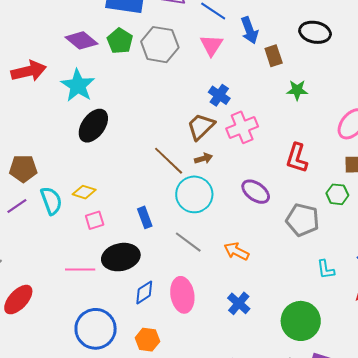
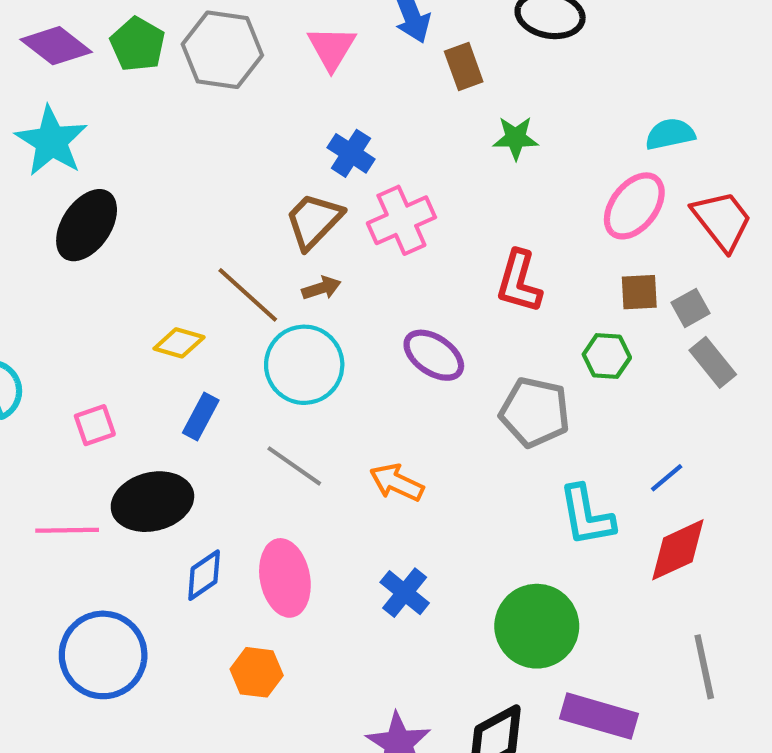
yellow diamond: (84, 192) -> (179, 343), moved
blue rectangle: (145, 217) -> (201, 416), turned 50
cyan L-shape: (326, 269) -> (586, 516), size x1.5
orange hexagon: (147, 340) -> (257, 672), moved

